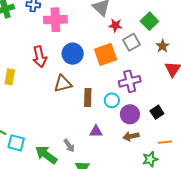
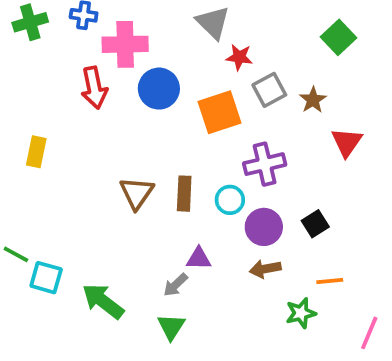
green square: (149, 21) -> (338, 37), moved
brown star: (163, 46) -> (313, 100), moved
blue circle: (73, 54) -> (159, 89), moved
red arrow: (40, 57) -> (94, 88), moved
brown triangle: (63, 84) -> (137, 193), moved, turned -42
gray arrow: (69, 146) -> (176, 285), moved, turned 80

